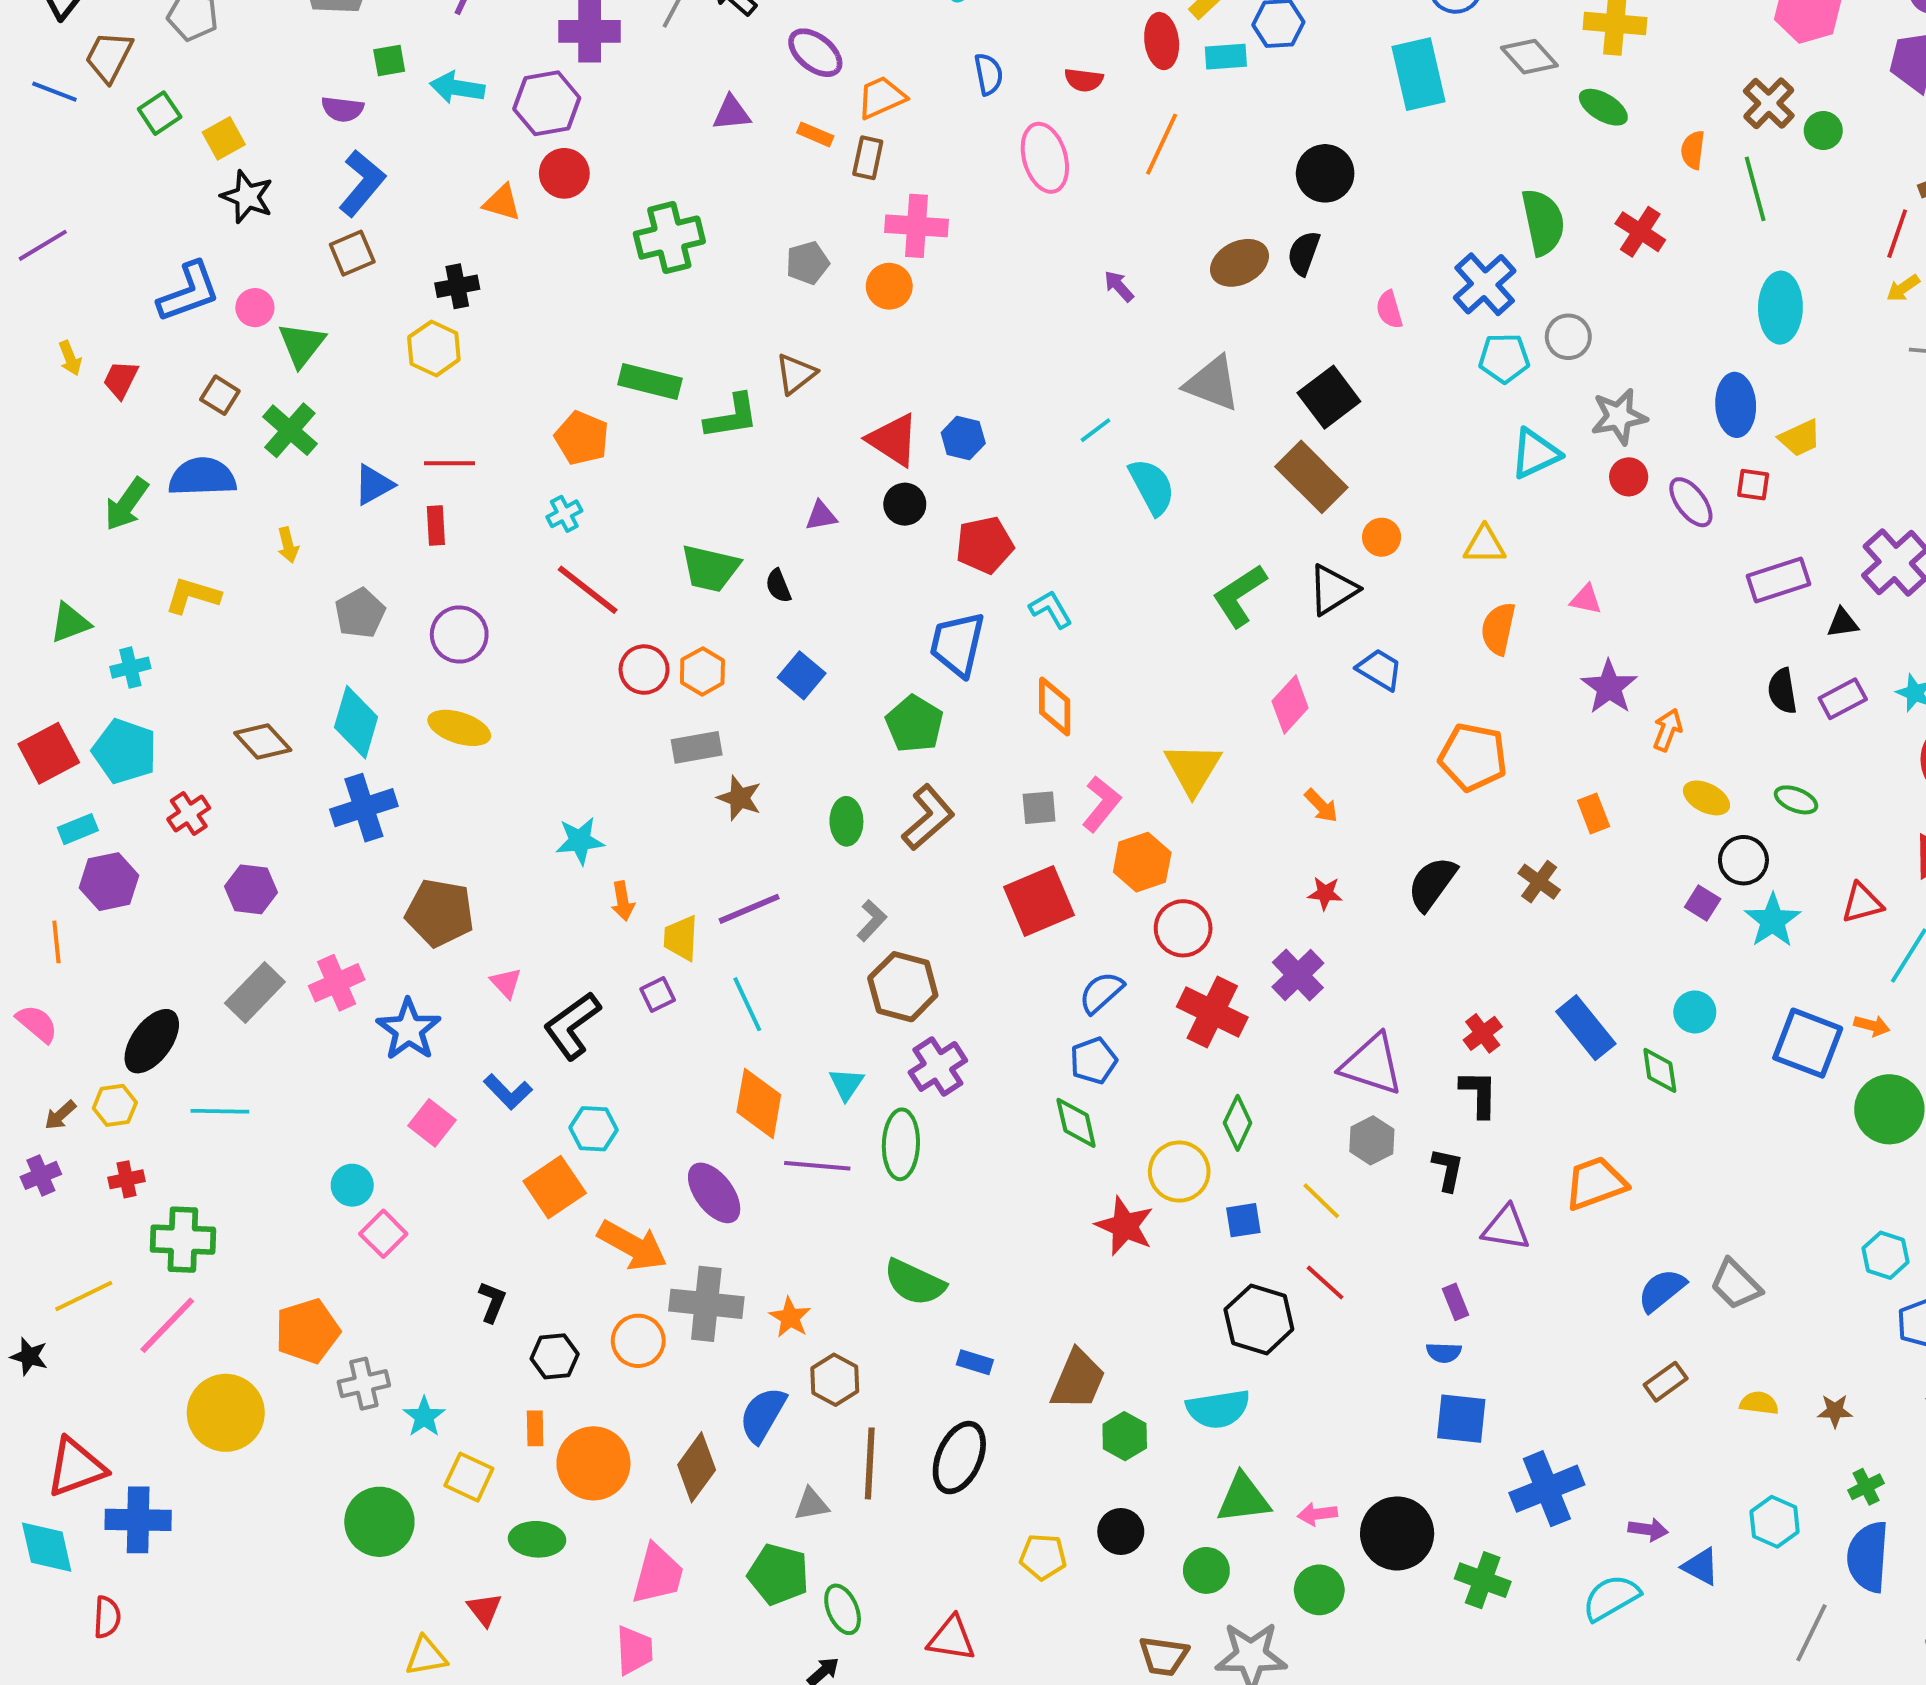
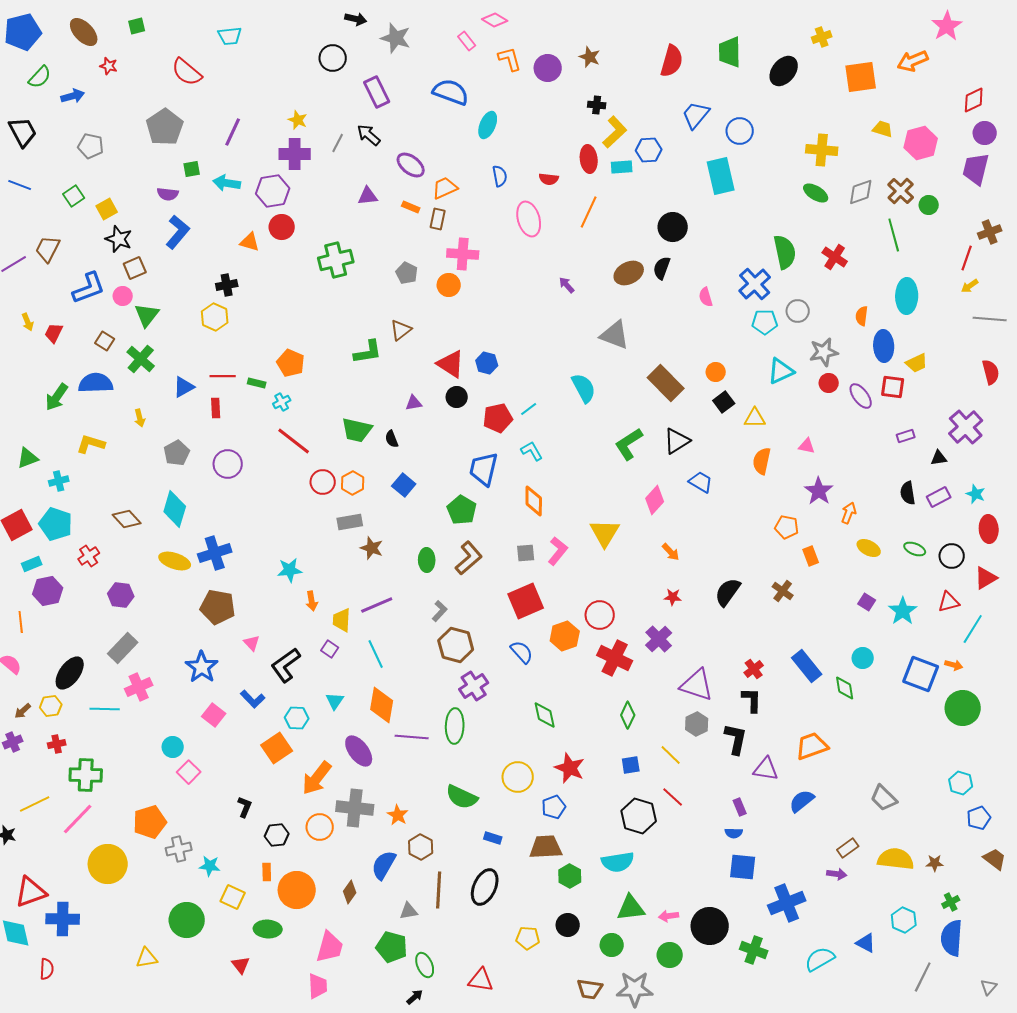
brown trapezoid: (109, 57) -> (48, 249), moved
gray diamond: (1529, 57) -> (861, 192), moved, turned -68
orange semicircle: (1693, 150) -> (862, 316), moved
brown square: (352, 253) -> (135, 268), moved
gray pentagon: (808, 263) -> (407, 273), turned -30
green rectangle: (650, 382) -> (257, 383), moved, size x0.6
black square: (1329, 397) -> (724, 402), moved, size x0.7
cyan line: (1095, 430) -> (529, 409), moved
red square: (1753, 485) -> (893, 387), size x1.4
orange circle: (1382, 537) -> (716, 372), moved
purple rectangle: (1778, 580) -> (906, 436), size x0.6
yellow ellipse: (459, 728) -> (175, 561), moved
orange pentagon: (1473, 757) -> (787, 527), moved, size x0.7
blue cross: (364, 808) -> (215, 553), moved
black circle: (1743, 860) -> (952, 556), moved
orange hexagon: (1142, 862) -> (565, 636), moved
pink cross: (337, 983) -> (139, 687), moved
blue semicircle: (1101, 993) -> (522, 652), moved, turned 90
purple square: (658, 994) -> (330, 649), turned -30
blue pentagon: (1094, 1061) -> (554, 807), moved
cyan triangle: (846, 1084) -> (335, 701), moved
black L-shape: (1448, 1170) -> (736, 739), size x1.4
yellow circle: (1179, 1172) -> (518, 777), moved
orange arrow: (632, 1245) -> (317, 778), turned 99
blue semicircle: (1662, 1290) -> (802, 801), moved
brown trapezoid: (1078, 1380) -> (546, 847), turned -116
yellow semicircle: (1759, 1403) -> (896, 859), size x1.8
cyan star: (424, 1417) -> (210, 866), turned -30
brown diamond: (697, 1467) -> (350, 892), size x0.7
purple arrow: (1648, 1530) -> (837, 874), moved
yellow triangle: (426, 1656) -> (147, 958), moved

